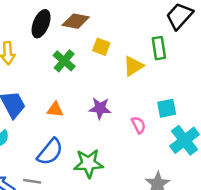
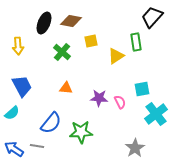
yellow square: (101, 47) -> (91, 41), turned -32
purple star: (100, 108) -> (99, 98), moved
orange triangle: (55, 110) -> (66, 88), moved

